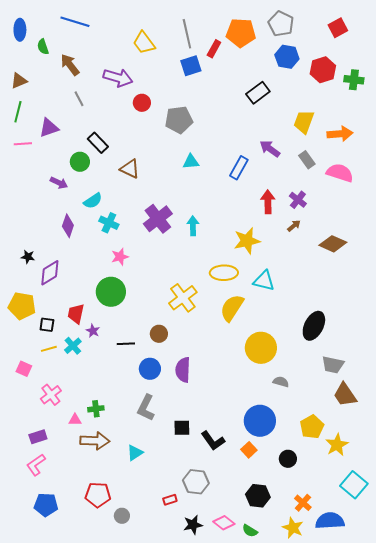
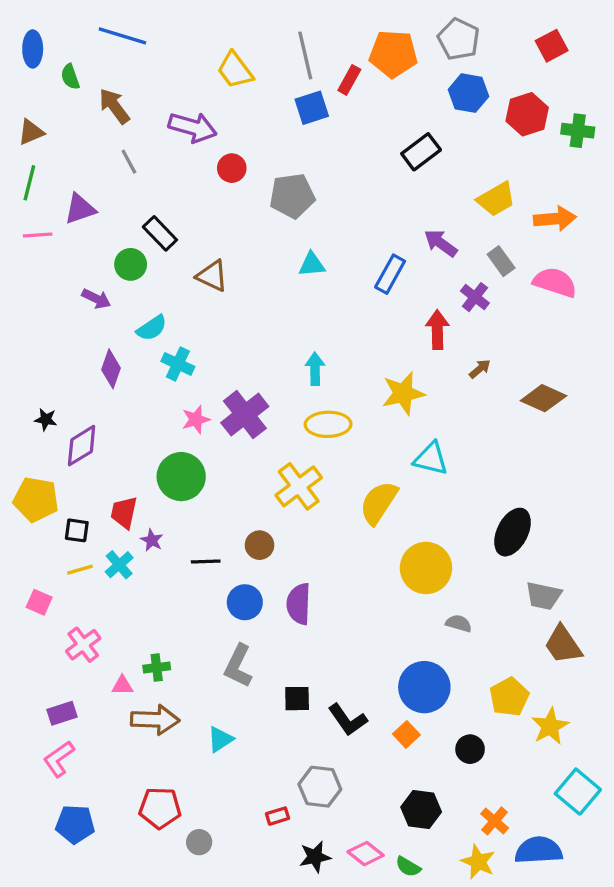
yellow trapezoid: (304, 122) -> (496, 199), turned -140
purple cross: (298, 200) -> (475, 297), moved
purple cross: (158, 219) -> (245, 415), moved
yellow ellipse: (224, 273) -> (328, 424), moved

